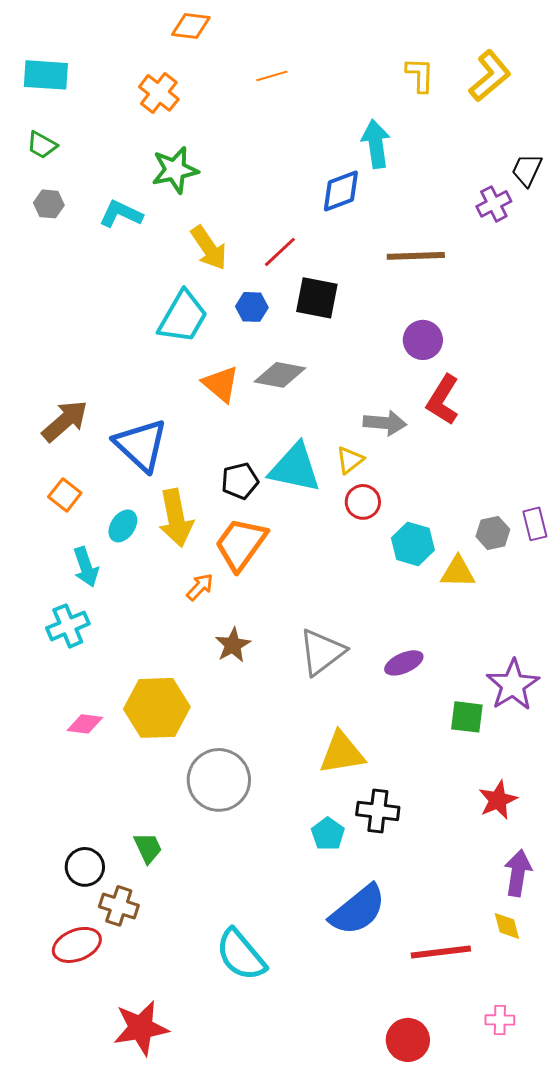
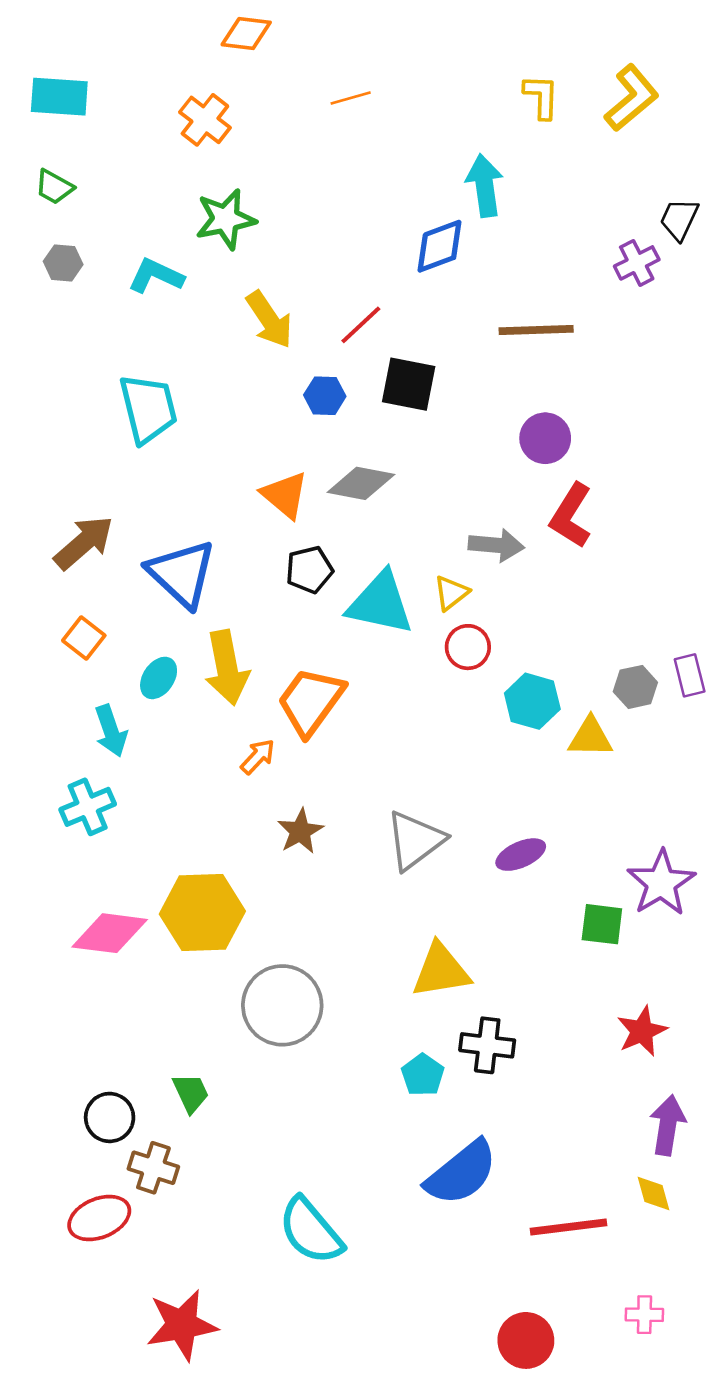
cyan trapezoid: (183, 317) -> (148, 409), moved, turned -44
black pentagon: (240, 481) -> (309, 570), moved
pink diamond: (85, 724) -> (110, 933), size x1.6

